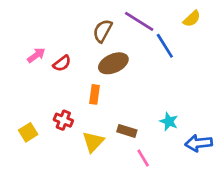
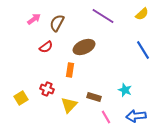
brown semicircle: (103, 31) -> (57, 23), moved
blue line: (165, 46) -> (143, 50), moved
pink arrow: (36, 55) -> (34, 19), moved
blue arrow: (199, 143) -> (136, 116), moved

